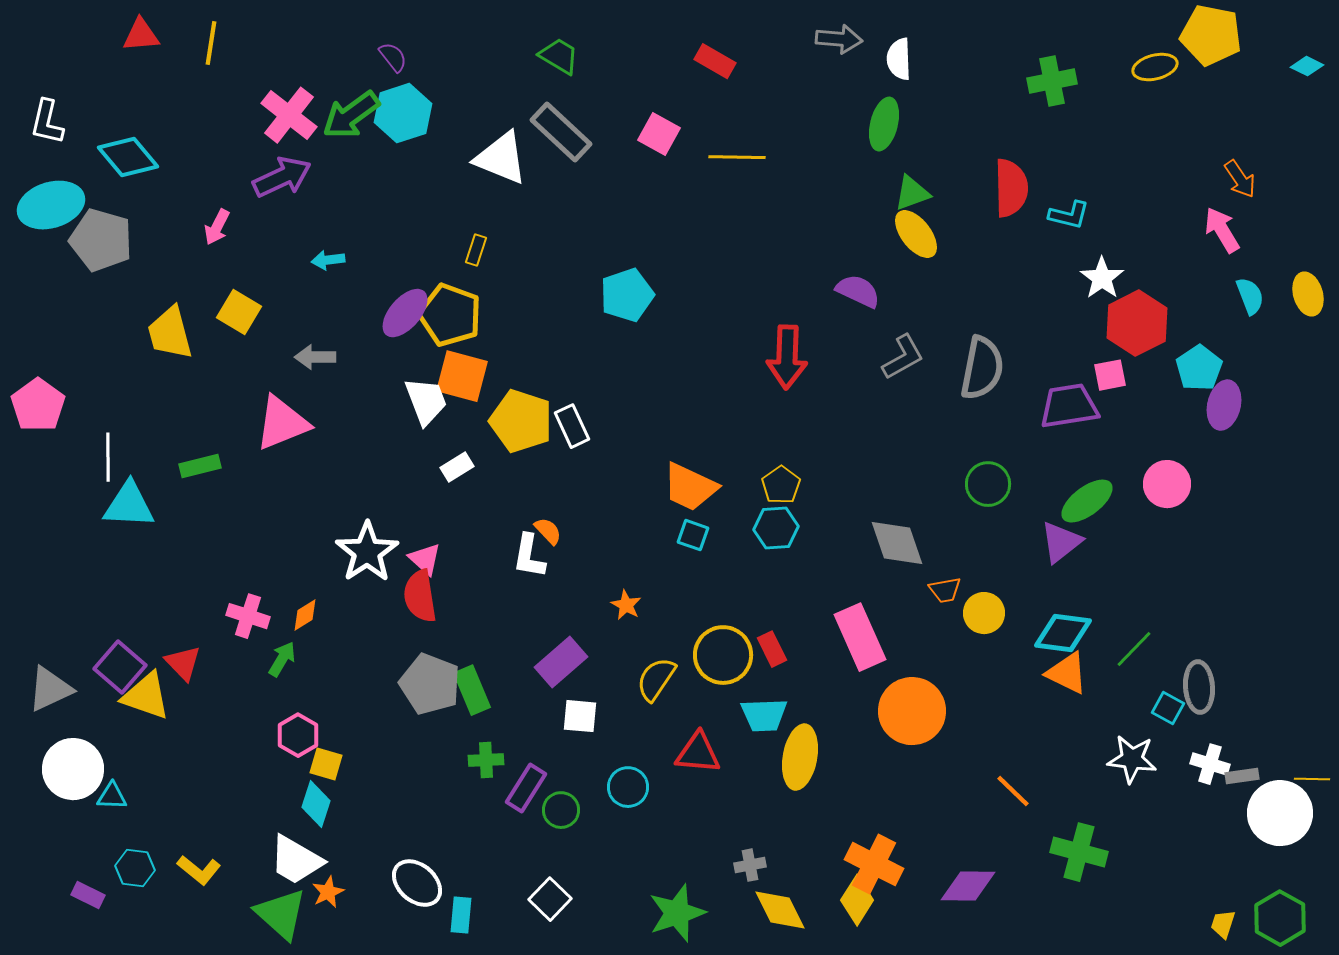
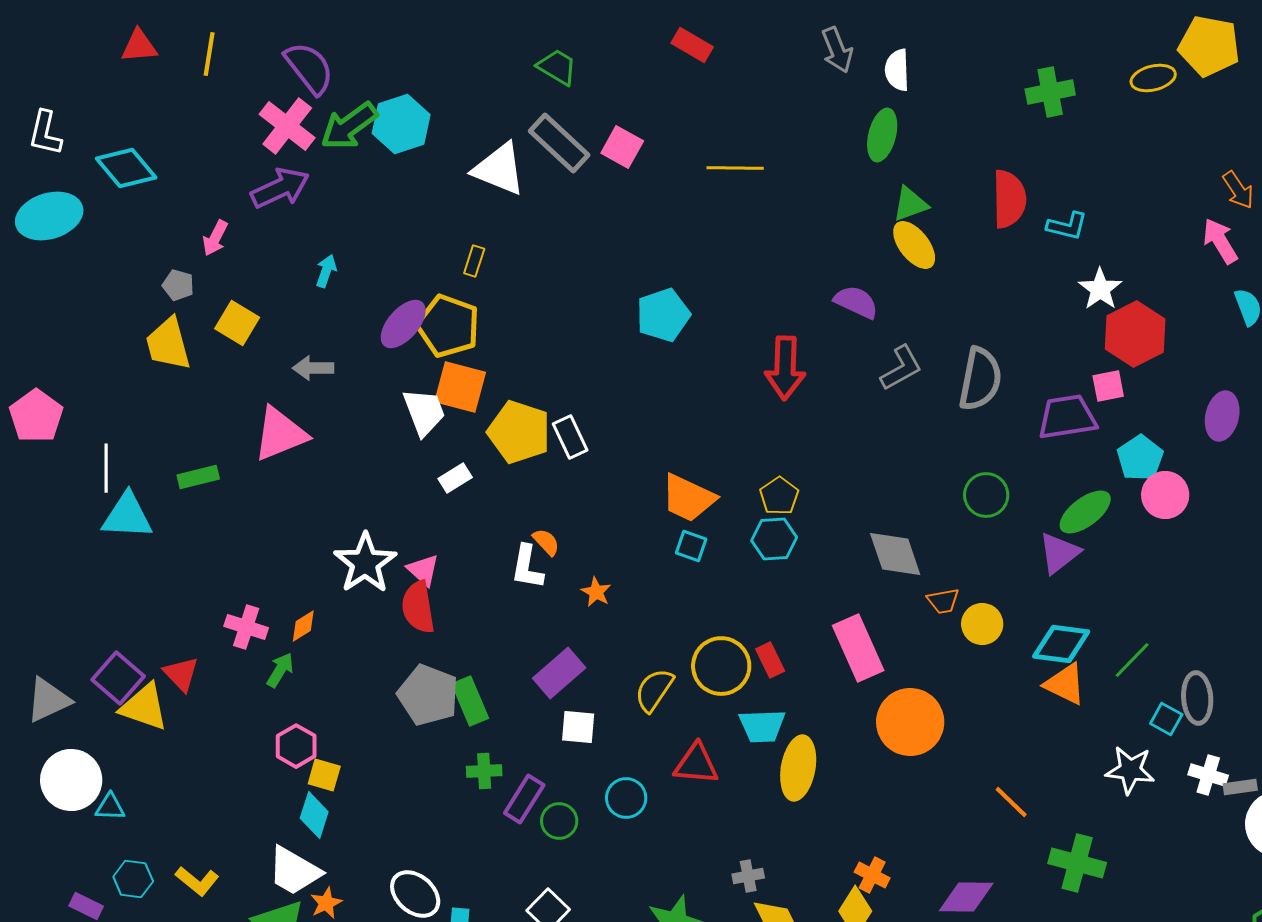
gray arrow: (839, 39) -> (837, 50), turned 63
purple semicircle: (393, 57) -> (309, 68), moved, size x1.8
red rectangle: (715, 61) -> (692, 45), moved
pink square: (659, 134) -> (622, 147), moved
gray pentagon: (101, 240) -> (178, 285), moved, size x0.5
cyan arrow: (328, 260) -> (326, 271), turned 116
cyan pentagon: (627, 295) -> (663, 315), moved
cyan pentagon: (1199, 368) -> (1140, 458), moved
orange star: (626, 605) -> (596, 592), moved
orange cross: (874, 864) -> (872, 875), size x0.6

